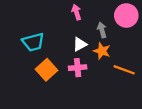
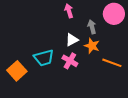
cyan trapezoid: (33, 42) -> (44, 58), moved
pink cross: (78, 68) -> (70, 61), turned 35
orange square: (47, 70) -> (17, 71), moved

